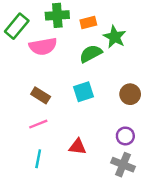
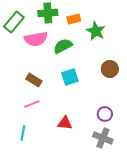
green semicircle: (91, 54) -> (63, 46), moved
brown circle: (130, 94) -> (110, 69), moved
cyan line: (38, 159) -> (23, 133), moved

